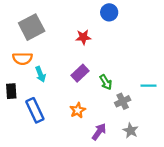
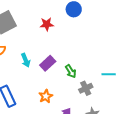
red star: (83, 37) -> (47, 24), moved
cyan arrow: (41, 74) -> (26, 60), moved

